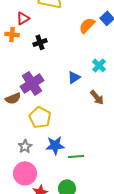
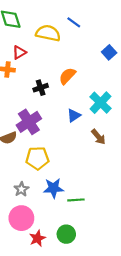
orange semicircle: (87, 25) -> (67, 76), moved
black cross: (40, 42) -> (41, 88), moved
cyan cross: (99, 65) -> (100, 103), size x1.5
yellow pentagon: (40, 117) -> (37, 158), turned -30

